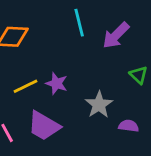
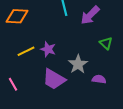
purple trapezoid: (44, 126) -> (54, 79), moved

